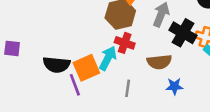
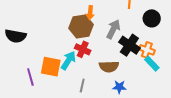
black semicircle: (57, 65) -> (16, 36), moved
orange square: (86, 68) -> (51, 67), turned 30
purple line: (75, 85) -> (30, 77), moved

